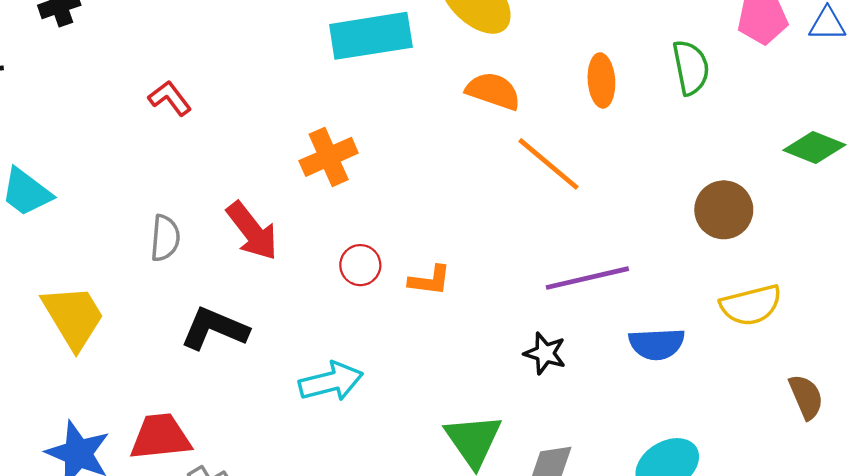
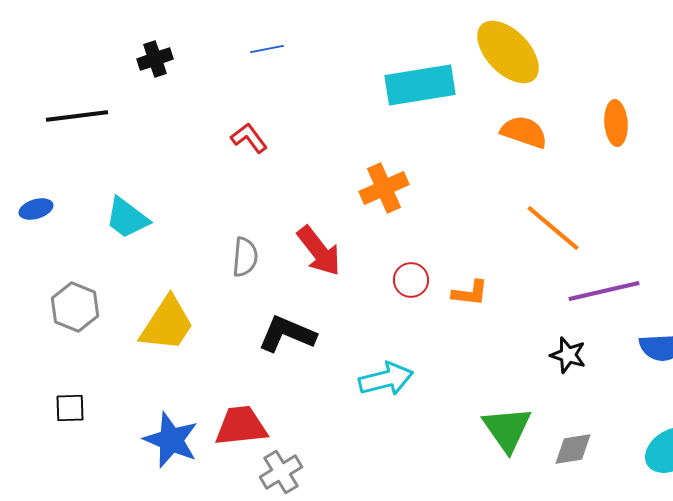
orange line: (549, 164) -> (553, 228), moved
yellow trapezoid: (73, 317) -> (167, 324), turned 64

